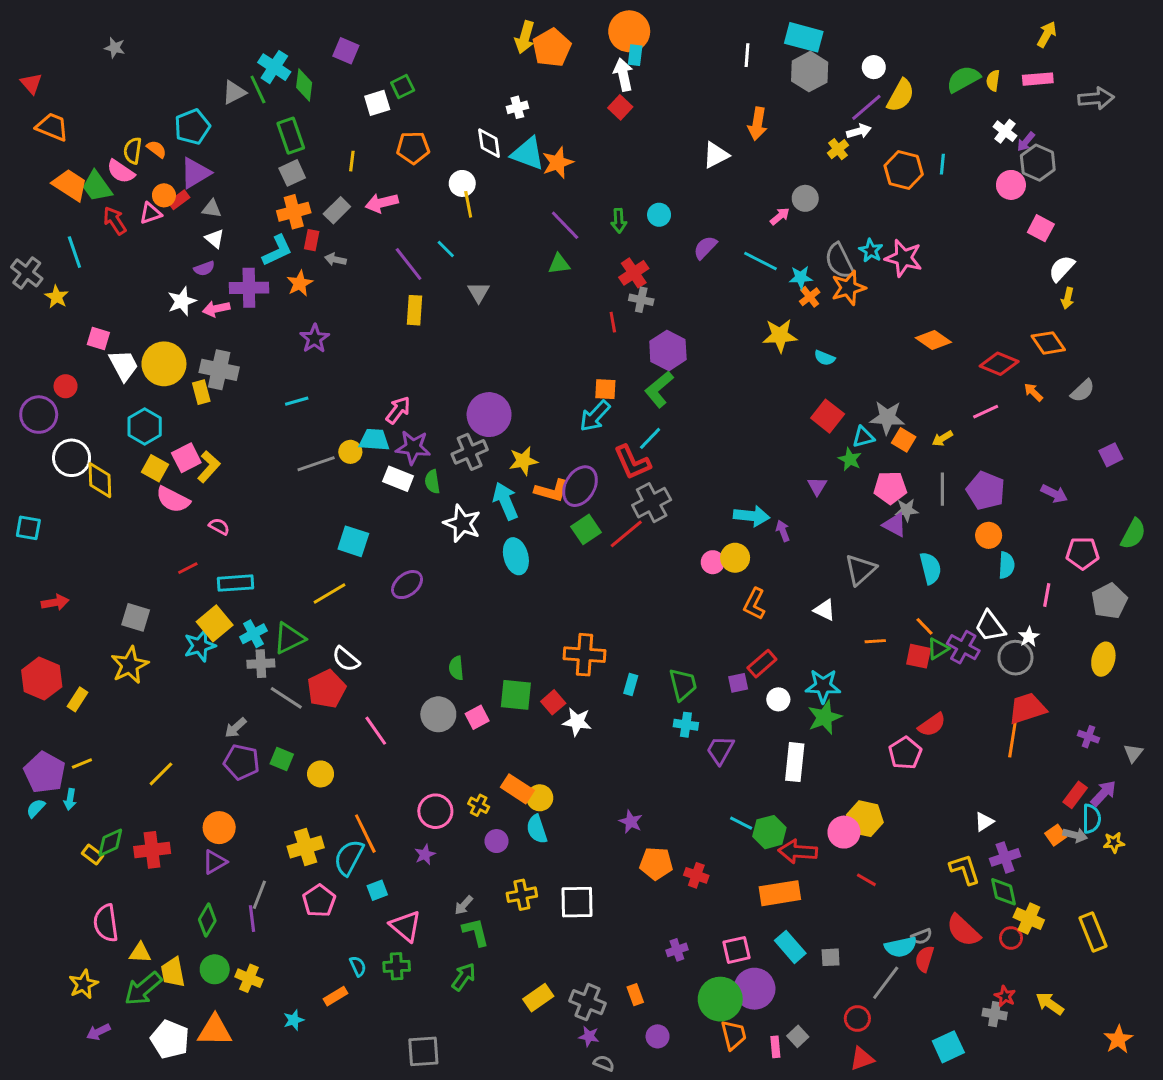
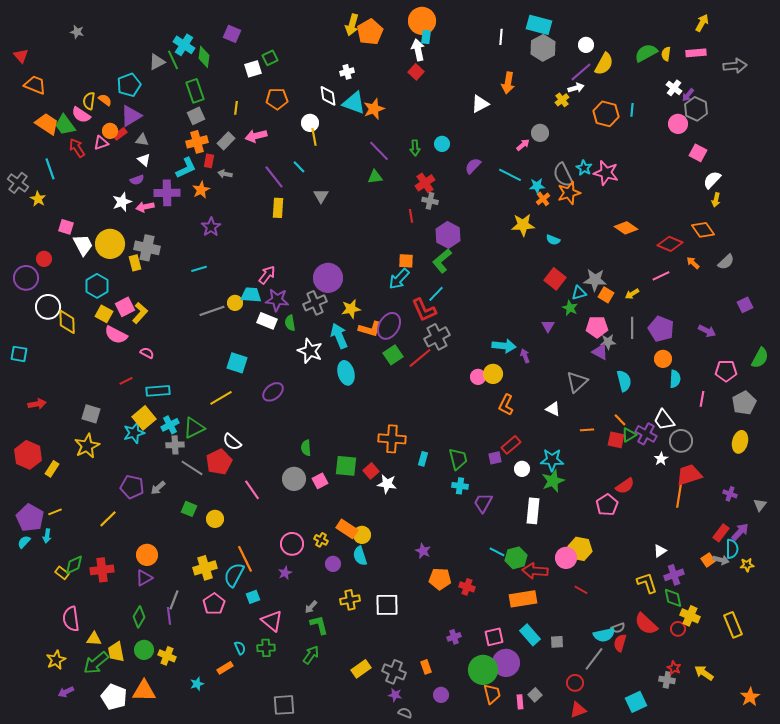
white star: (1029, 637) -> (661, 459), moved
purple pentagon: (242, 762) -> (132, 487), moved

